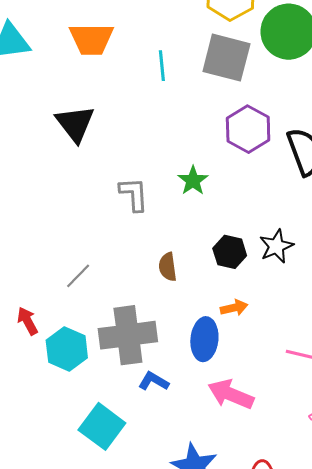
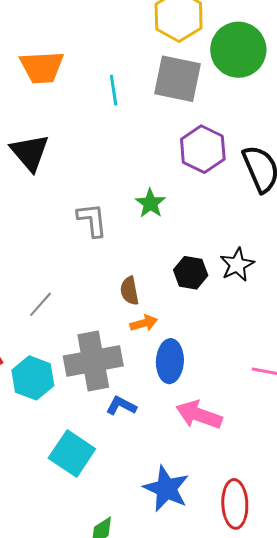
orange arrow: (234, 308) -> (144, 323), moved

